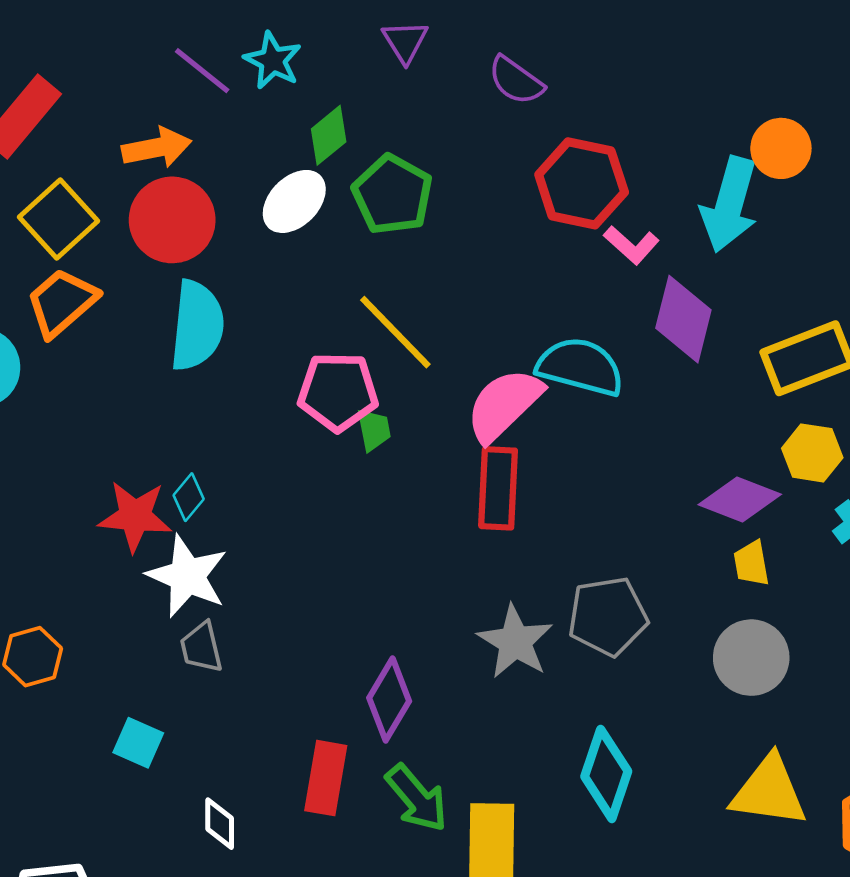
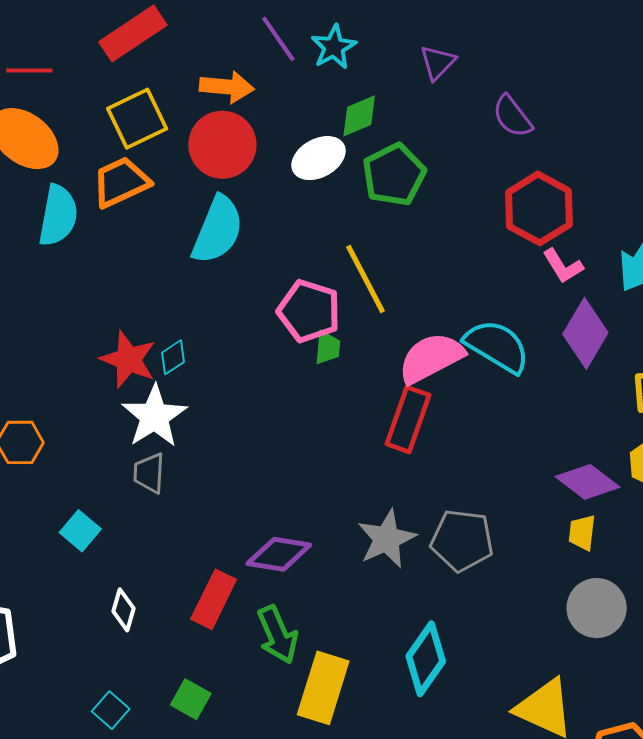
gray circle: (751, 658) -> (597, 608), moved
purple diamond: (389, 699) -> (279, 554), turned 52

